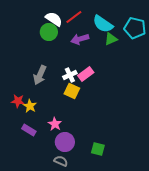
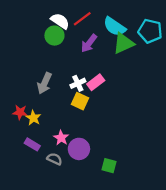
purple arrow: (80, 39) -> (89, 43), turned -36
green triangle: (111, 39) -> (123, 43), size x1.5
purple circle: (65, 142) -> (79, 149), moved
gray semicircle: (61, 161) -> (54, 159), moved

